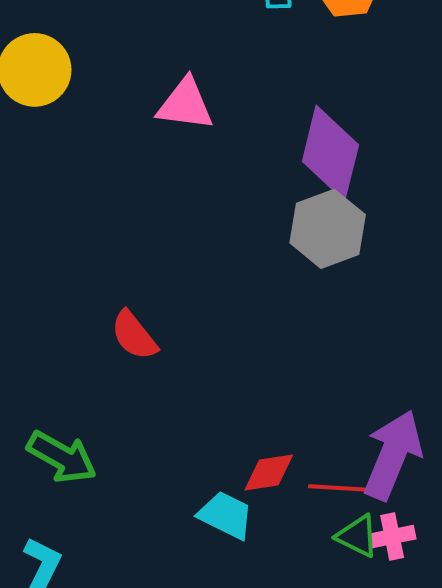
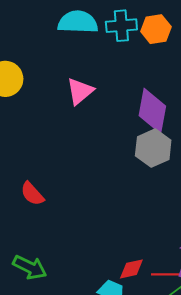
pink triangle: (185, 104) -> (80, 91), turned -44
red semicircle: (134, 335) -> (32, 194), moved

